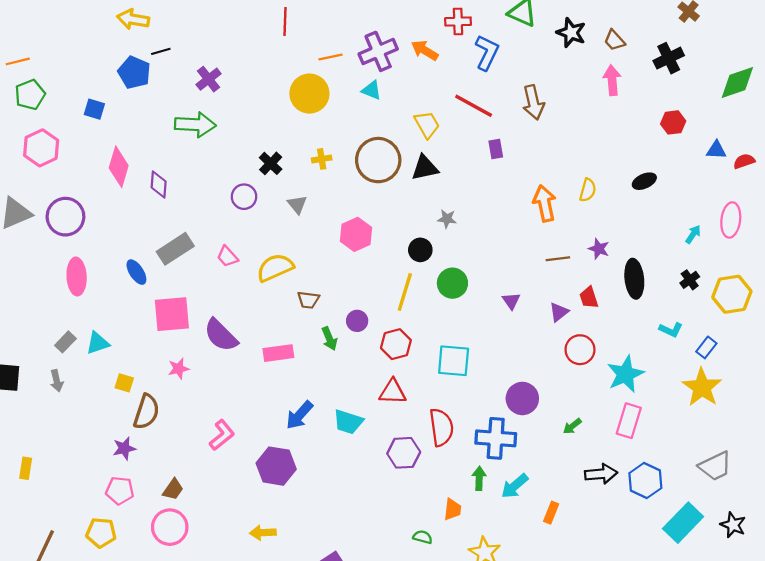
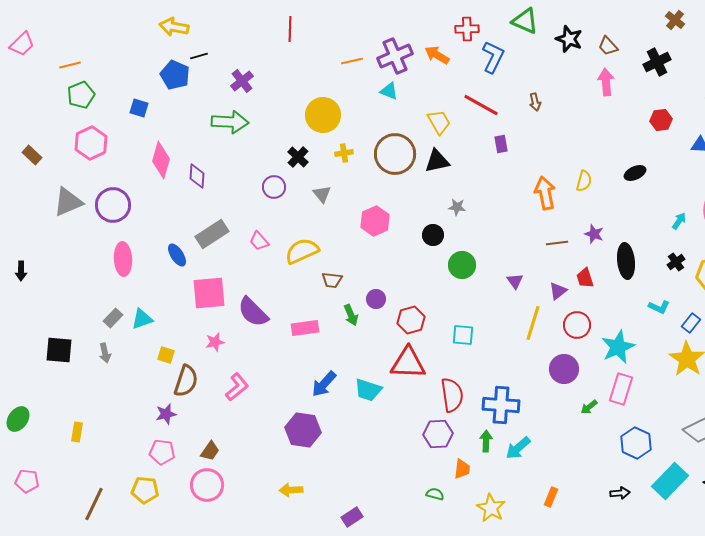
red line: (285, 21) -> (290, 29), moved
yellow circle: (309, 94) -> (323, 115), moved
brown arrow: (533, 102) -> (535, 102), size x0.6
yellow line: (405, 292) -> (533, 323), moved
cyan square: (454, 361) -> (463, 335), size x0.7
red triangle: (393, 392) -> (408, 363), size x1.4
purple circle: (522, 398) -> (564, 369), moved
green arrow: (572, 426) -> (589, 407), moved
pink L-shape: (222, 435) -> (237, 387), moved
purple hexagon: (404, 453) -> (438, 434), moved
black arrow: (601, 474) -> (620, 493), moved, size x0.7
orange rectangle: (551, 513) -> (551, 497), moved

